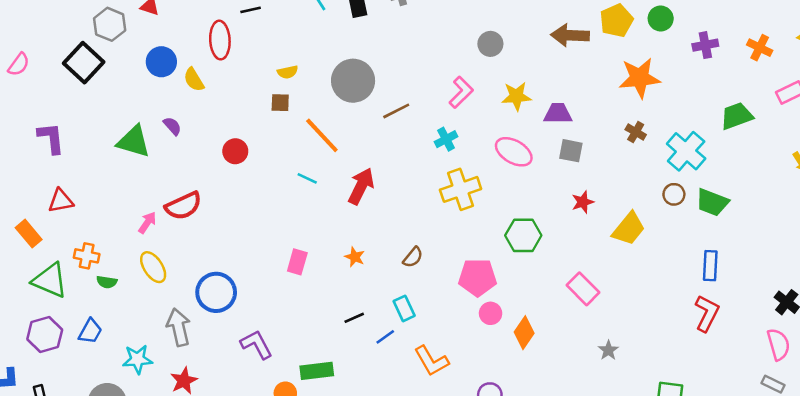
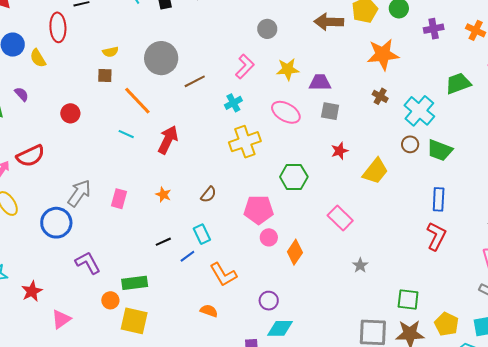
gray arrow: (179, 327) -> (79, 193), moved, turned 48

